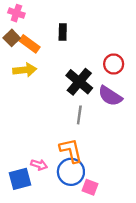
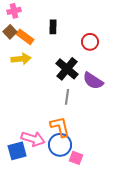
pink cross: (16, 13) -> (14, 11), turned -32
red circle: (114, 64) -> (90, 42), moved
pink arrow: (39, 165) -> (33, 139), size x1.6

